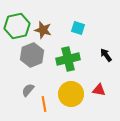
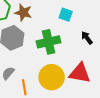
cyan square: (78, 28) -> (66, 15), moved
red triangle: (99, 90) -> (80, 73), size x1.6

